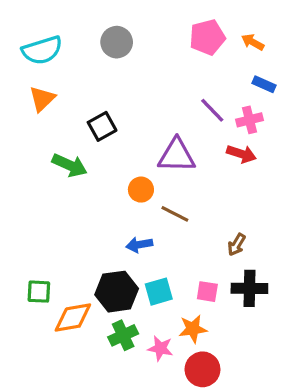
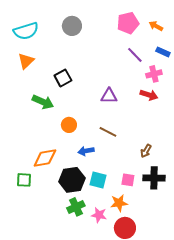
purple line: (212, 110) -> (135, 55), moved
purple triangle: (177, 156) -> (109, 96), size x0.7
orange circle: (141, 190) -> (69, 125), moved
cyan square: (159, 292) -> (98, 180), turned 30
orange diamond: (73, 318) -> (45, 158), moved

